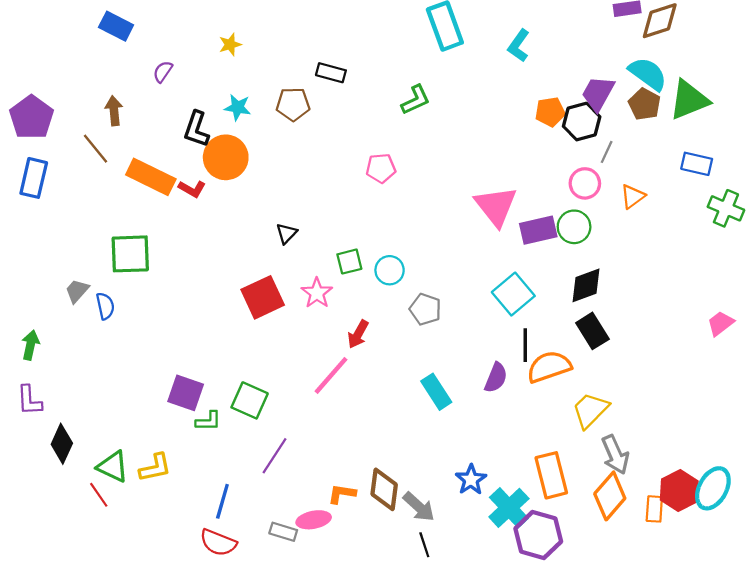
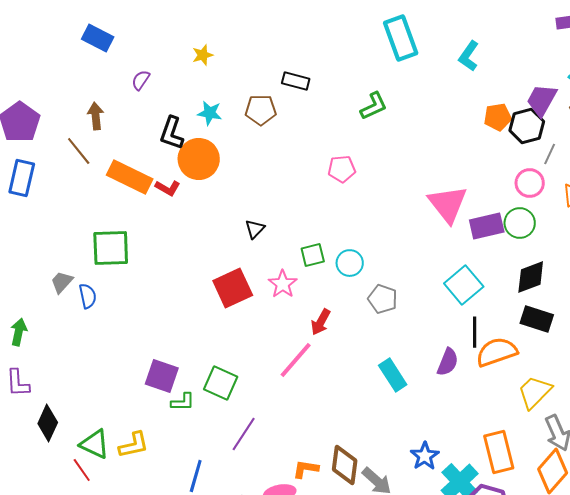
black rectangle: (592, 331) -> (537, 319), turned -40

